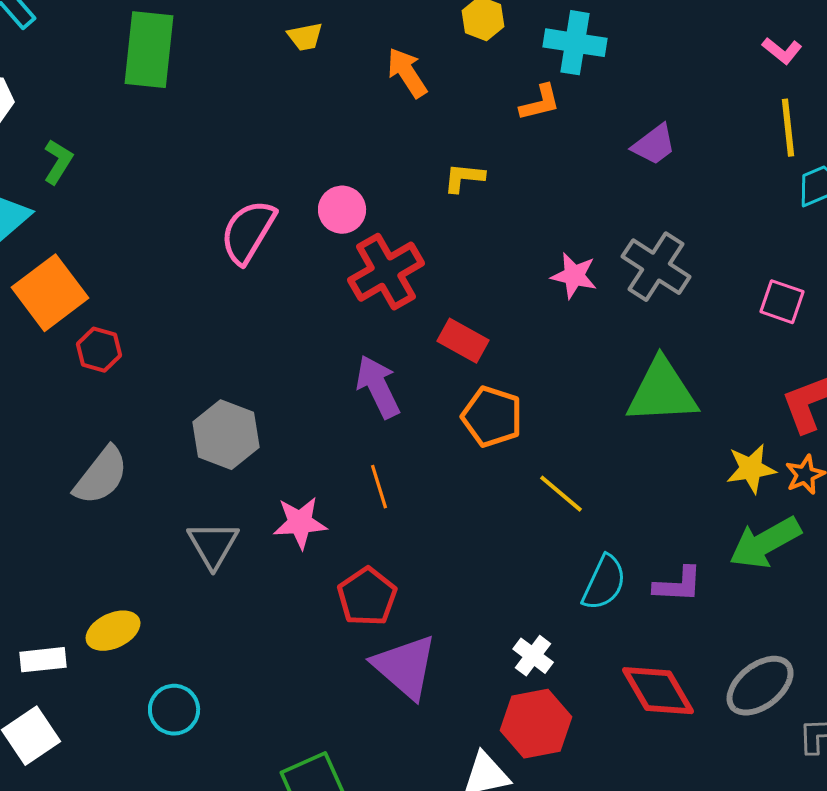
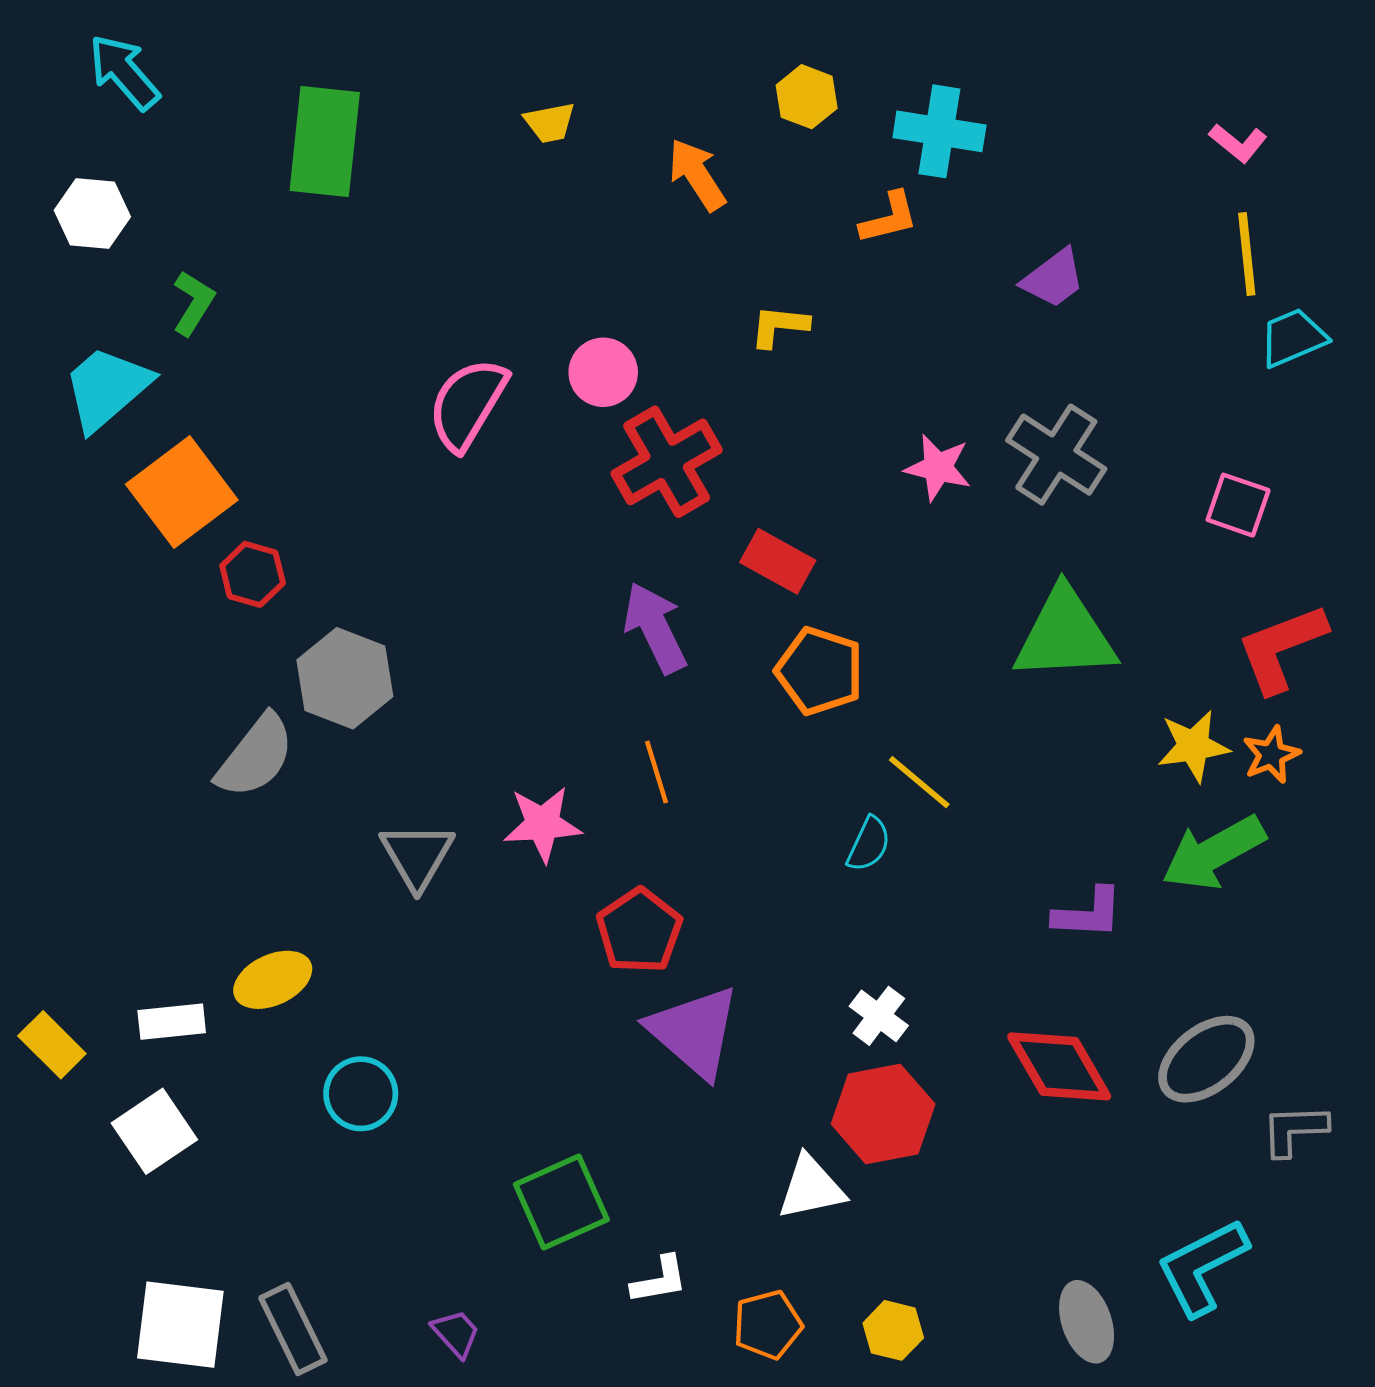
gray hexagon: (226, 435) -> (345, 678), moved
cyan semicircle: (604, 583) -> (869, 844), moved, size x0.7

